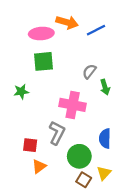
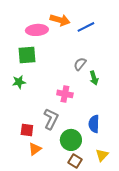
green square: (44, 61) -> (27, 55), moved
pink cross: (73, 105) -> (65, 94), size x0.7
yellow triangle: (104, 173) -> (102, 155), moved

